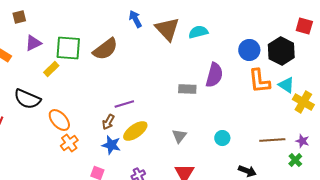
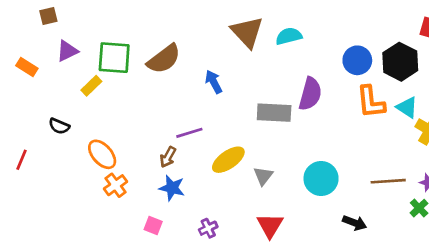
blue arrow: (135, 19) -> (214, 82), moved
gray rectangle: (187, 89) -> (274, 113), size x1.4
black semicircle: (27, 99) -> (59, 126), size x0.6
yellow ellipse: (135, 131) -> (228, 160), moved
cyan circle: (222, 138) -> (321, 178), size x1.6

